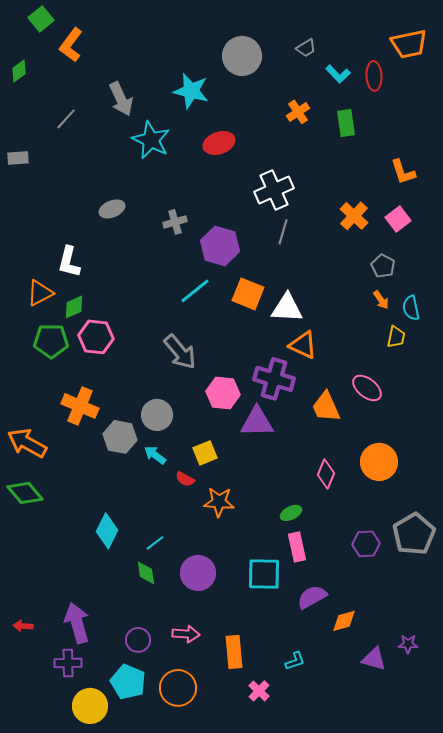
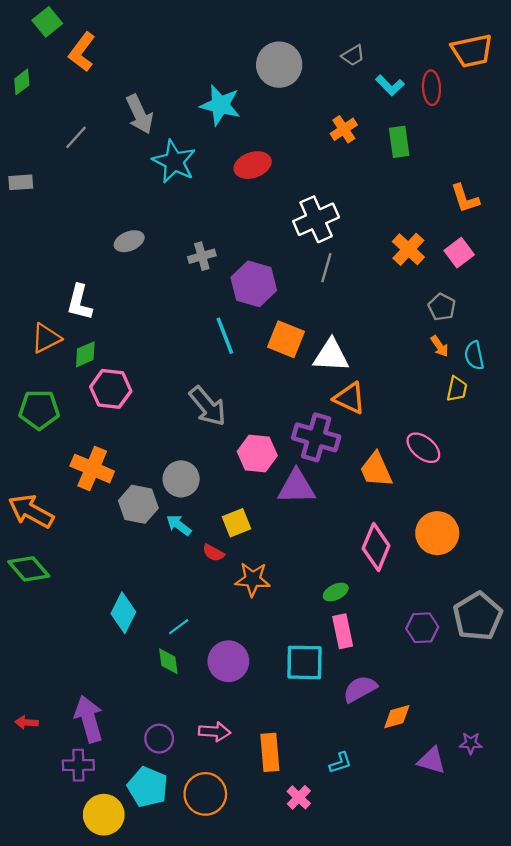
cyan line: (195, 291) -> (225, 336), turned -72
green pentagon: (51, 341) -> (39, 410), moved
pink diamond: (326, 474) -> (376, 547), size x1.4

